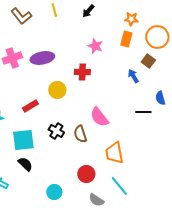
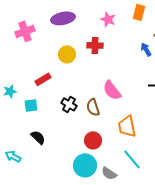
purple ellipse: (42, 58) -> (63, 18), moved
yellow circle: (57, 90) -> (67, 54), moved
cyan square: (23, 140) -> (31, 105), moved, size x0.6
red circle: (86, 174) -> (93, 140), moved
cyan circle: (54, 192) -> (85, 165), moved, size x1.5

